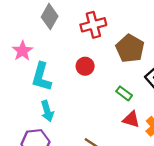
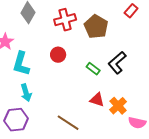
brown pentagon: (130, 48) -> (96, 27), moved
green rectangle: (124, 93) -> (93, 69), moved

